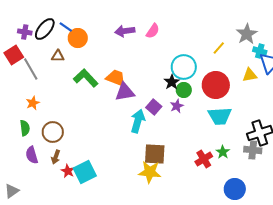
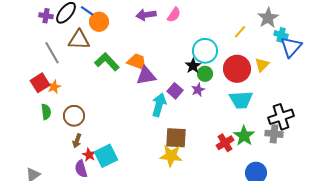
red square: (14, 55) -> (40, 83), moved
brown triangle: (58, 56) -> (79, 40), size x1.6
yellow triangle: (250, 75) -> (262, 65), moved, turned -35
green star: (223, 152) -> (244, 136), size x1.5
purple semicircle: (32, 155) -> (81, 169), moved

